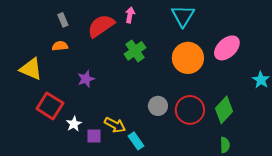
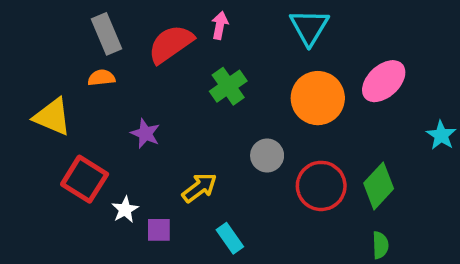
gray rectangle: (63, 20) -> (106, 34), size x1.6
purple star: (86, 79) -> (145, 134), turned -30
gray circle: (158, 106) -> (267, 156), moved
yellow arrow: (115, 125) -> (199, 188), moved, turned -65

